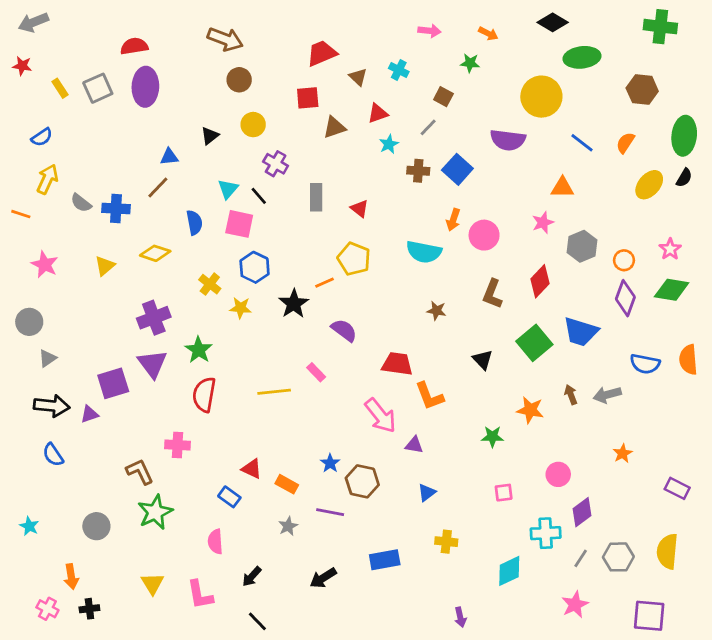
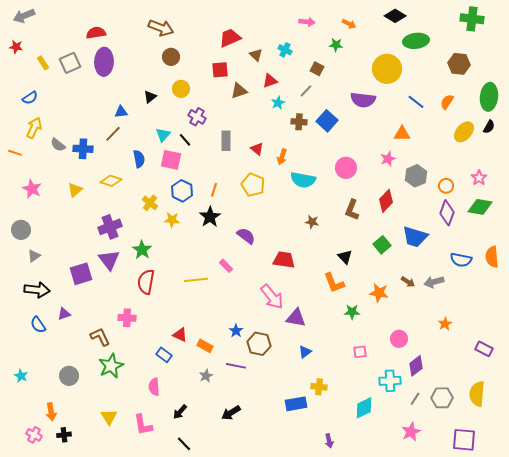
orange arrow: (453, 220) -> (282, 157), moved
orange line: (325, 283) -> (214, 190), moved, turned -48
green square: (534, 343) -> (382, 245), size x0.7
brown arrow: (571, 395) -> (408, 282), turned 144
orange L-shape: (429, 396) -> (334, 283), moved
purple triangle: (89, 414) -> (64, 314), moved
purple triangle: (414, 445) -> (296, 318), size x1.5
blue rectangle: (385, 560) -> (296, 404), moved

